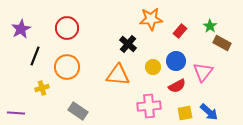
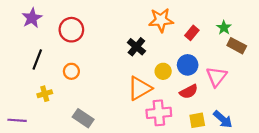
purple star: (21, 29) -> (32, 18), moved
orange circle: (67, 67) -> (71, 71), size x0.6
orange triangle: (118, 75) -> (140, 88), moved, turned -35

